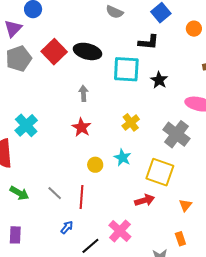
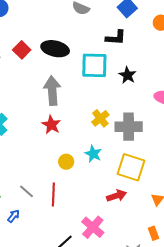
red square: (54, 52) -> (22, 50), size x0.7
gray arrow: (83, 93) -> (52, 91), size x1.8
gray cross: (176, 134) -> (129, 127), moved, turned -36
blue arrow: (67, 227) -> (14, 216), moved

